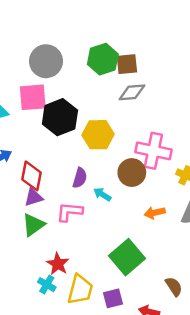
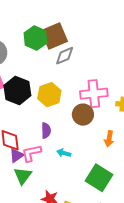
brown square: (127, 64) -> (54, 36), size x1.5
cyan arrow: (102, 194) -> (64, 153), moved
pink L-shape: (69, 212) -> (31, 153), moved
orange arrow: (155, 213) -> (109, 139), turned -49

